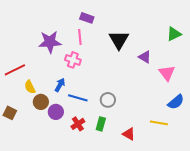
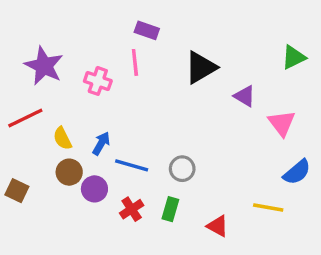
black triangle: (119, 40) -> (201, 67), turned 30
purple star: (50, 42) -> (44, 66), moved, turned 30
pink cross: (73, 60) -> (98, 81), moved
yellow semicircle: (30, 87) -> (62, 138), moved

